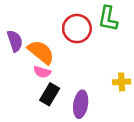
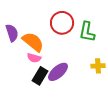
green L-shape: (108, 19) -> (87, 32), moved
purple ellipse: (81, 104) -> (58, 72), moved, turned 40

